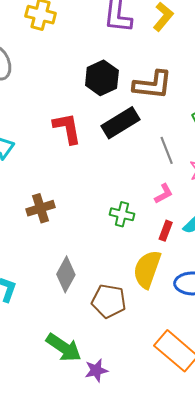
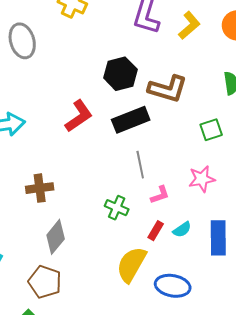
red L-shape: (67, 128) -> (79, 116), turned 56
gray line: (167, 150) -> (140, 165), moved
gray diamond: (66, 274) -> (56, 237), moved
brown pentagon: (109, 301) -> (45, 282), moved

